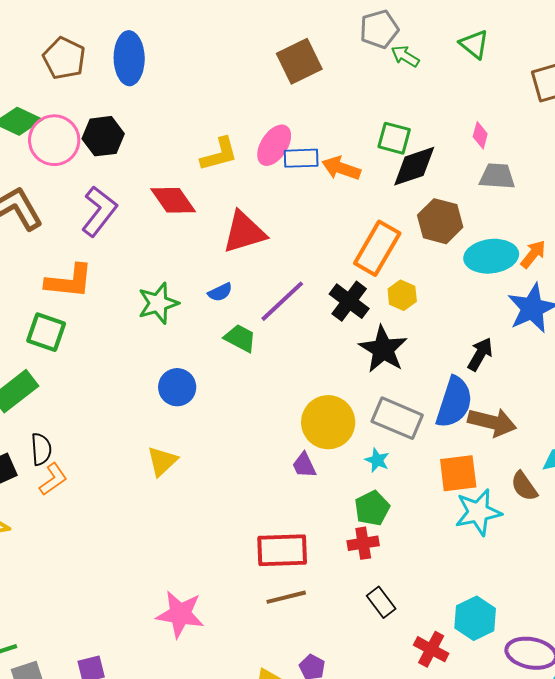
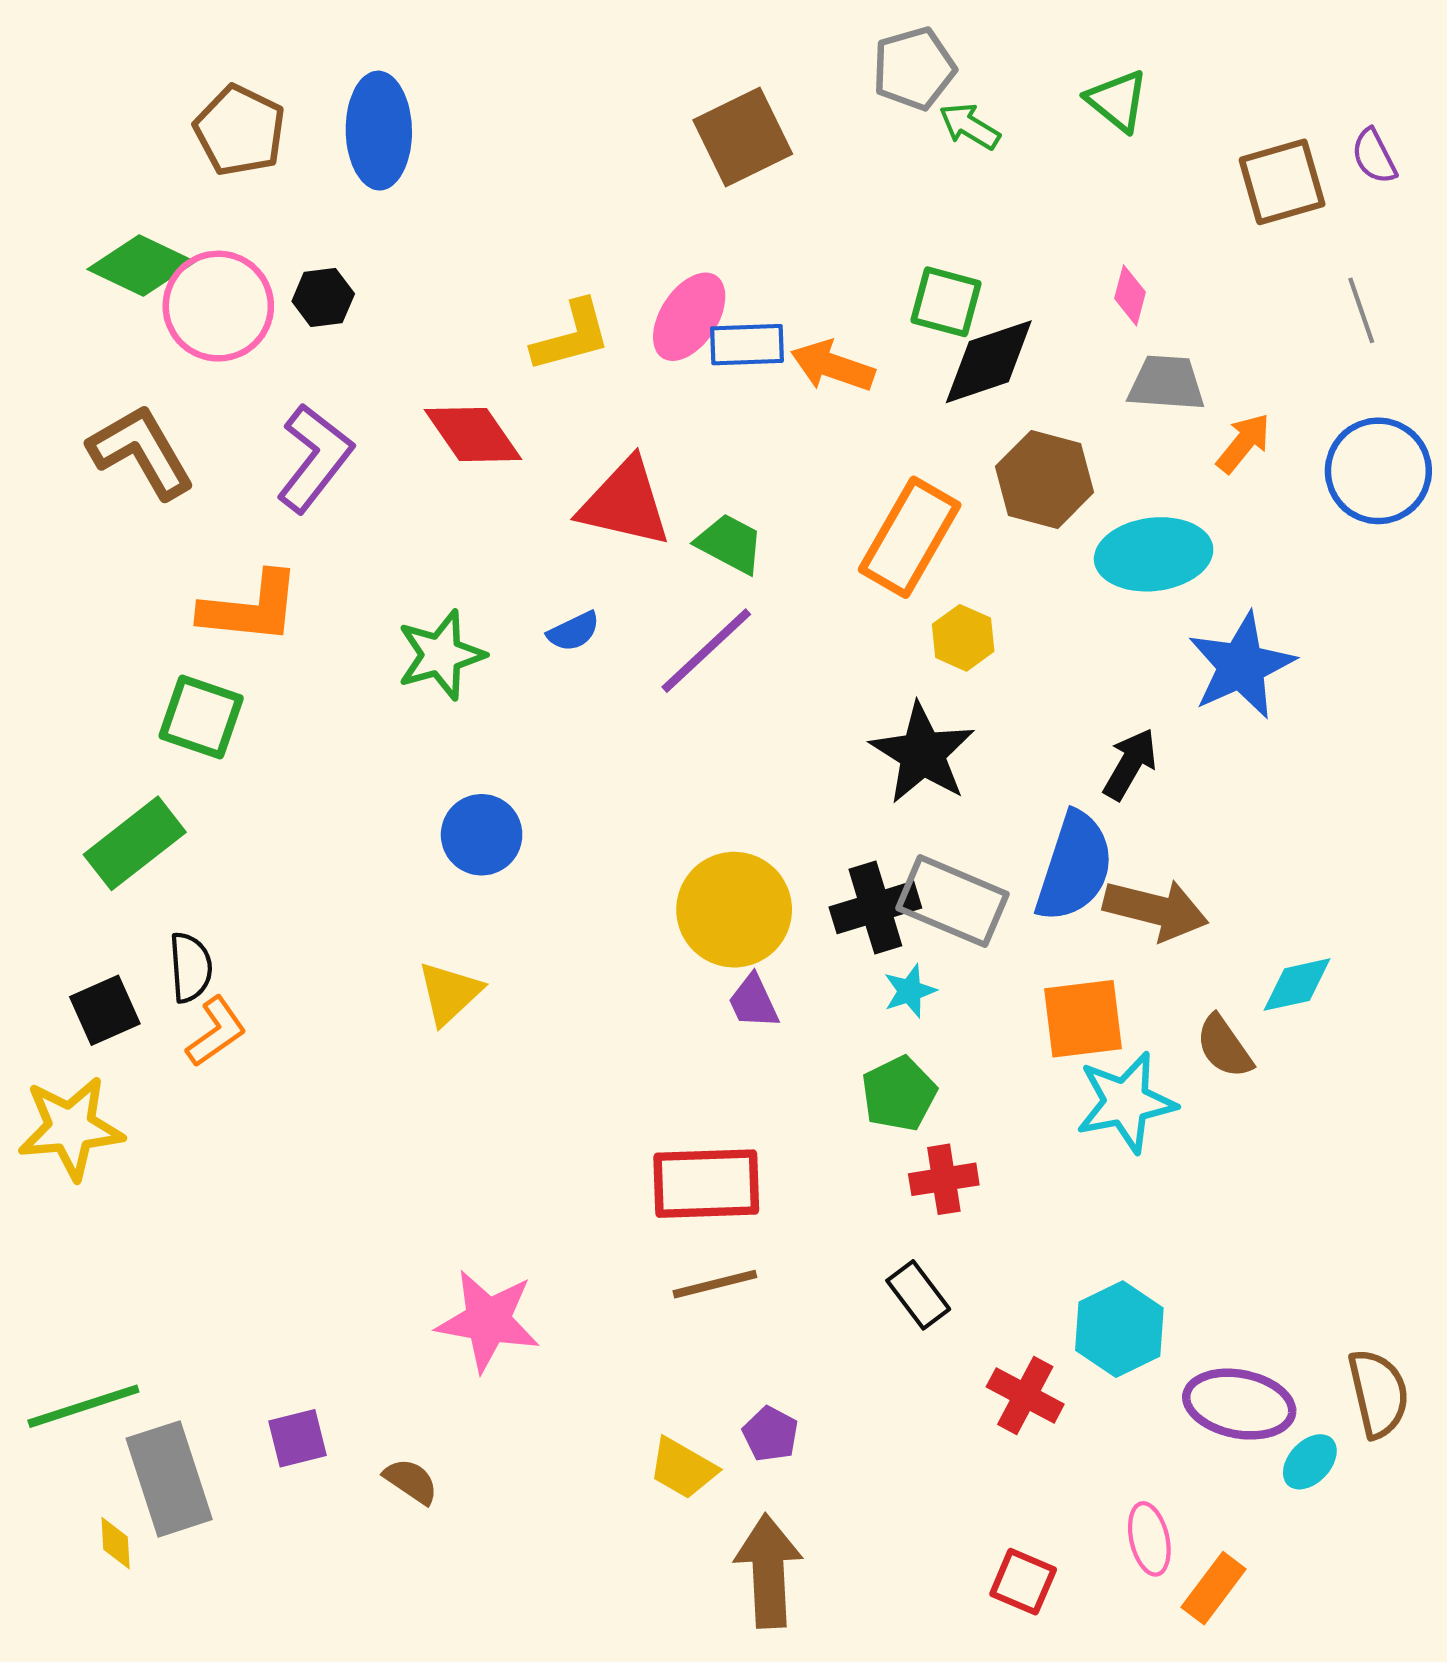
black hexagon: (103, 136) -> (323, 298), size x0.7
red triangle: (244, 232) -> (625, 503), turned 30
orange arrow: (533, 254) -> (1244, 443), moved
black cross: (349, 301) -> (875, 907), moved, turned 36
green trapezoid: (240, 338) -> (730, 544), moved
yellow circle: (328, 422) -> (734, 910), moved
cyan star: (377, 460) -> (910, 991), turned 30
red cross: (363, 543) -> (944, 1179), moved

